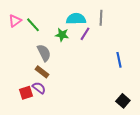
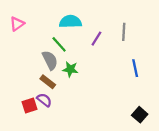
gray line: (101, 18) -> (124, 32), moved
cyan semicircle: (76, 19) -> (70, 22), moved
green line: (33, 25) -> (59, 44), moved
green star: (62, 35) -> (70, 69), moved

